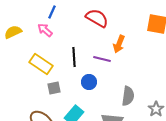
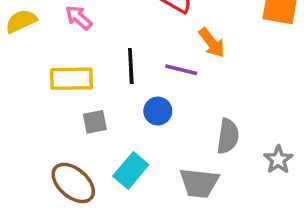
orange arrow: (119, 44) -> (212, 43), turned -60
yellow rectangle: (41, 64) -> (71, 79), turned -35

